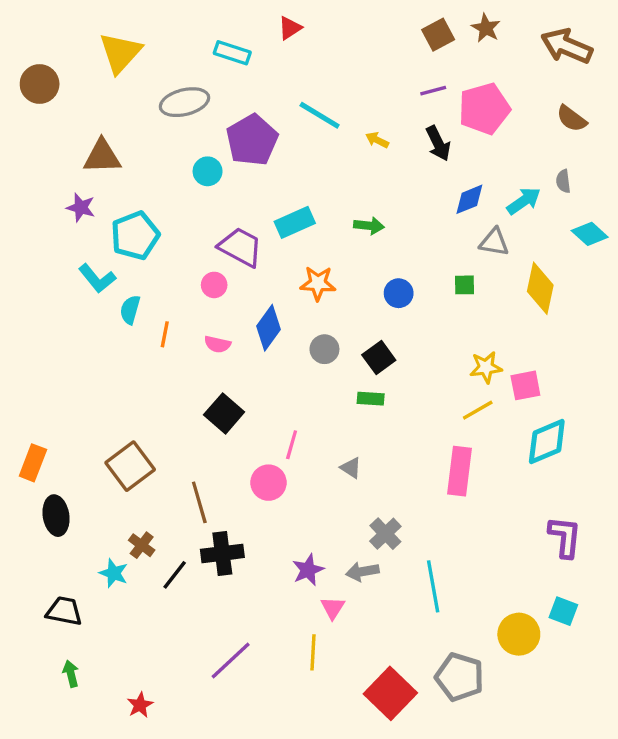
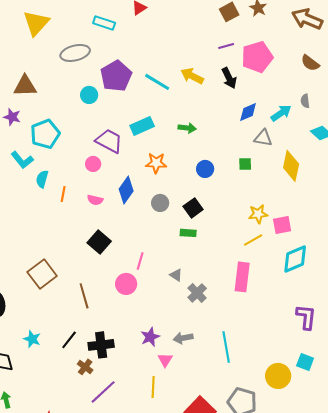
cyan line: (320, 115) -> (157, 82), moved
yellow arrow: (377, 140) -> (192, 76), size x1.6
gray cross: (385, 534) -> (197, 293), moved
brown cross: (142, 545) -> (85, 367), moved
black cross: (222, 553) -> (101, 345), moved

